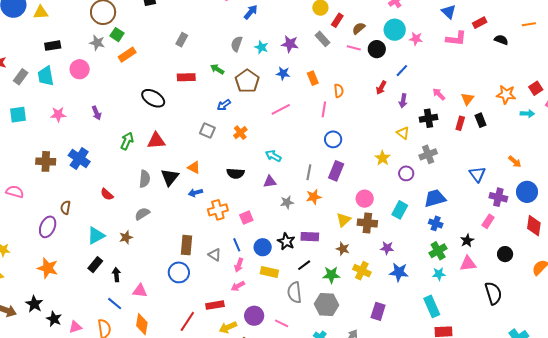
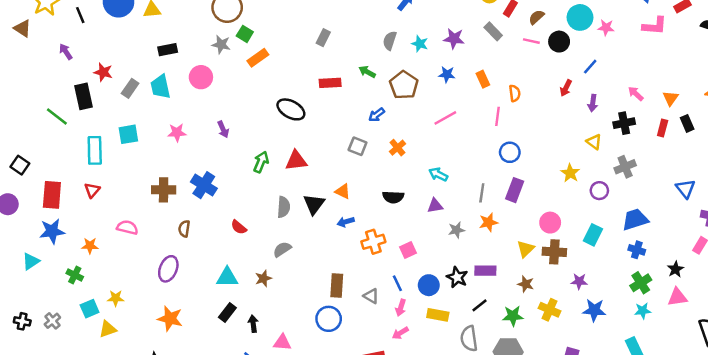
brown semicircle: (65, 208) -> (184, 229), moved
cyan triangle: (96, 236) -> (227, 277), turned 30

